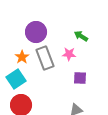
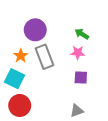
pink star: (69, 54) -> (78, 53), moved
cyan square: (16, 79) -> (15, 79), turned -30

